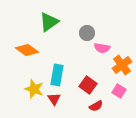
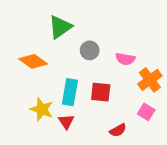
gray circle: (87, 33) -> (90, 50), moved
red square: (88, 85) -> (101, 92), moved, turned -30

